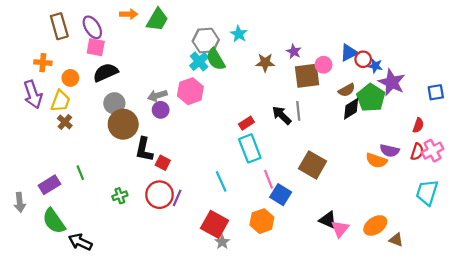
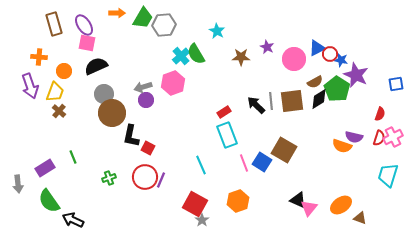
gray hexagon: (206, 41) -> (164, 25), moved
pink circle: (324, 65) -> (294, 59), size x1.5
brown square: (307, 76) -> (292, 101), moved
blue square: (281, 195) -> (262, 162), moved

